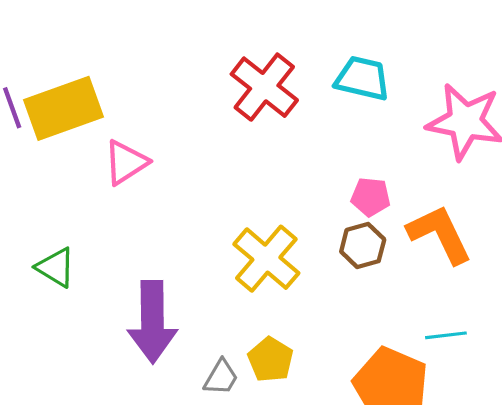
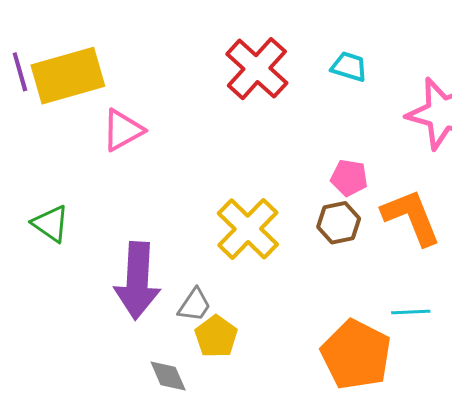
cyan trapezoid: (362, 78) -> (349, 67), size x0.7
yellow pentagon: (271, 360) -> (216, 336), moved
gray trapezoid: (221, 377) -> (194, 305), moved

